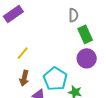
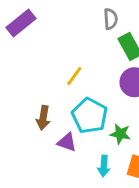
yellow line: (23, 53) -> (74, 76), moved

